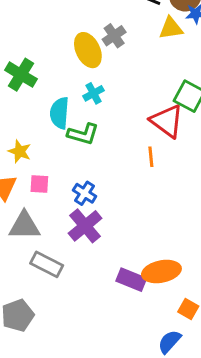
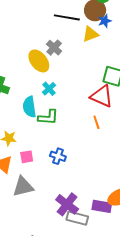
purple cross: (85, 226) -> (67, 204), moved
gray rectangle: (47, 264) -> (77, 218), moved

